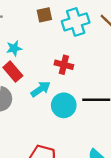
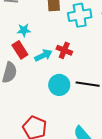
cyan arrow: (41, 89) -> (43, 55), moved

